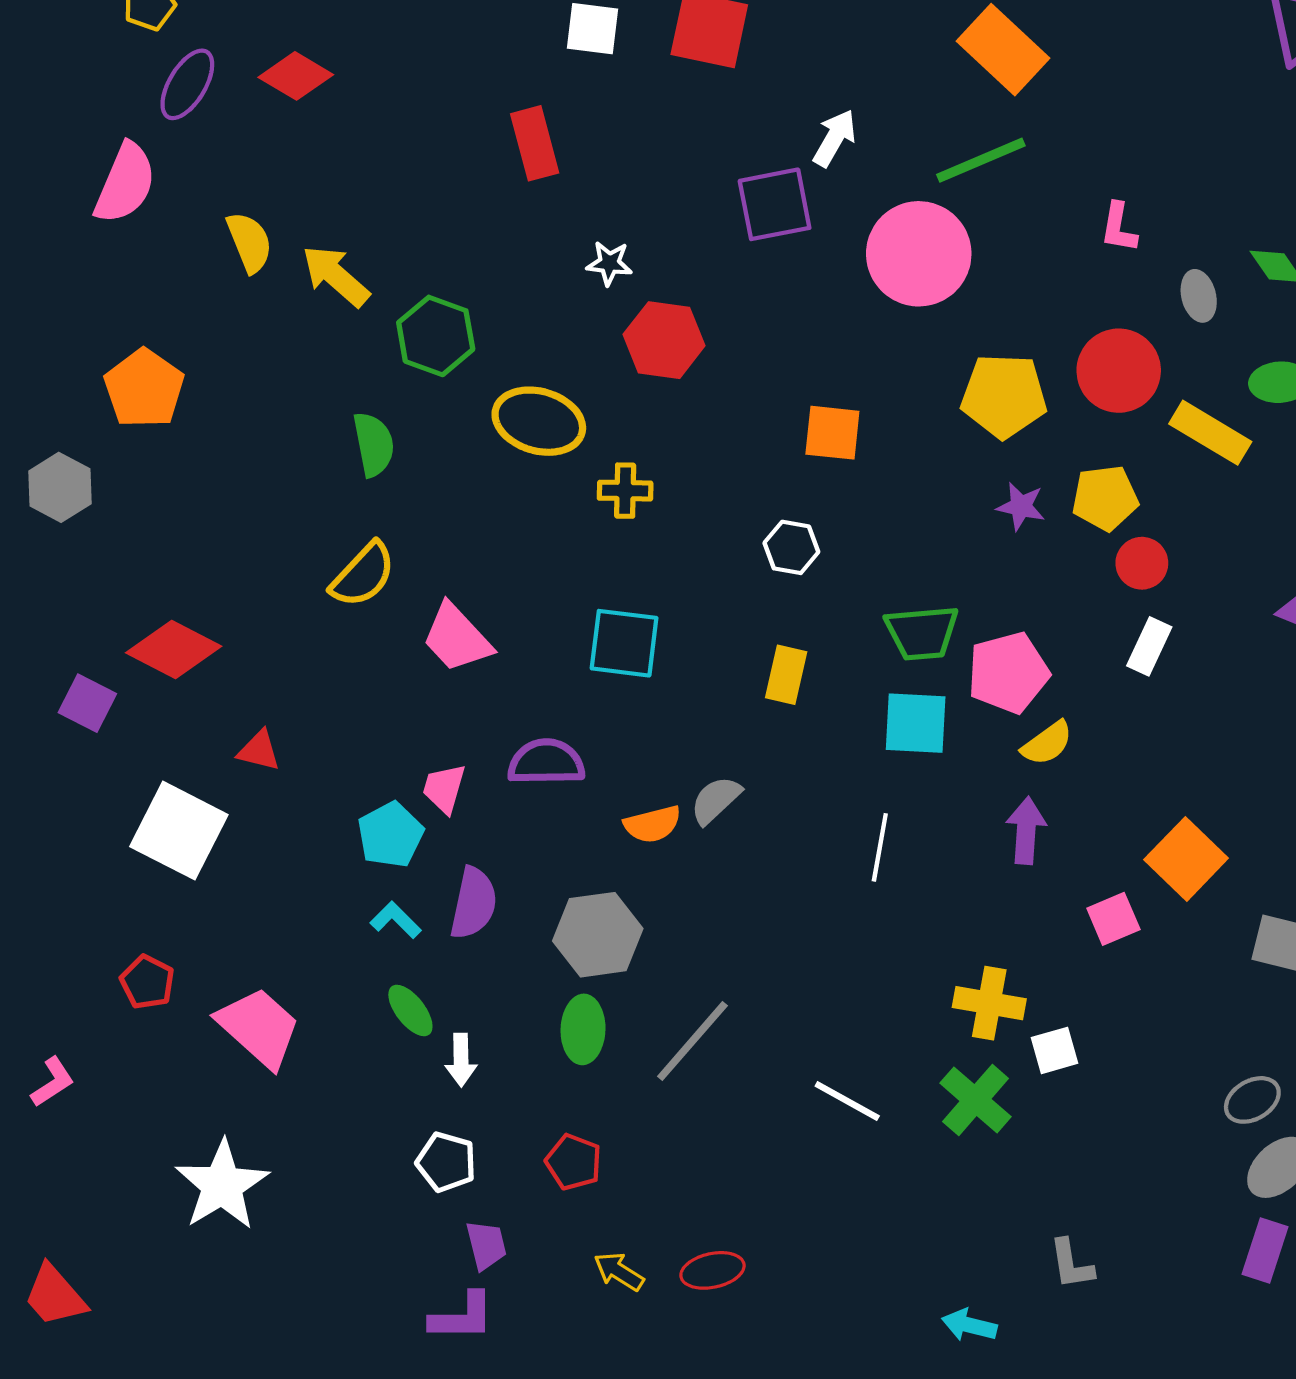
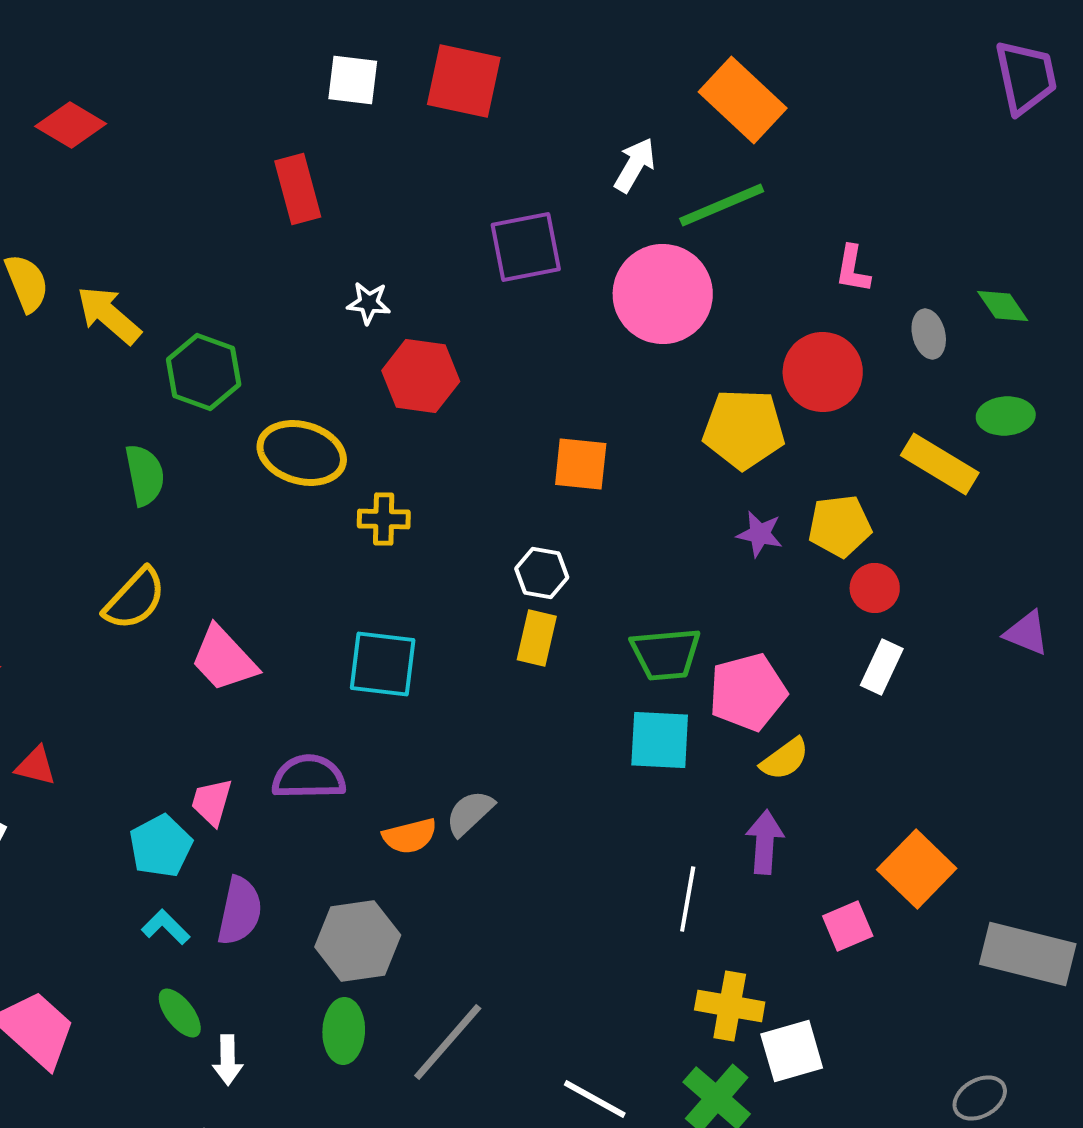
white arrow: (835, 138) -> (635, 165), moved
red circle: (1119, 371) -> (823, 372), moved
yellow rectangle: (786, 675) -> (537, 638), moved
white line: (880, 847) -> (688, 899), moved
white square: (1055, 1050) -> (792, 1051), size x1.4

